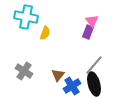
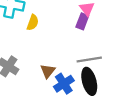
gray line: (94, 65) -> (89, 59), turned 40

